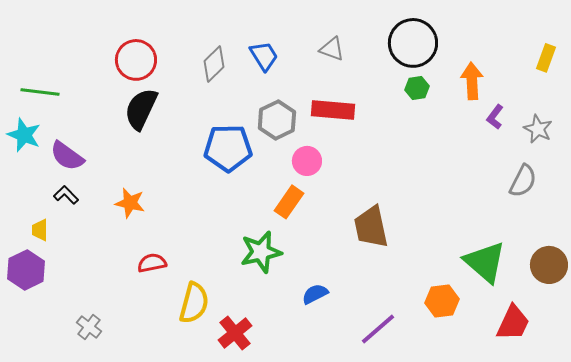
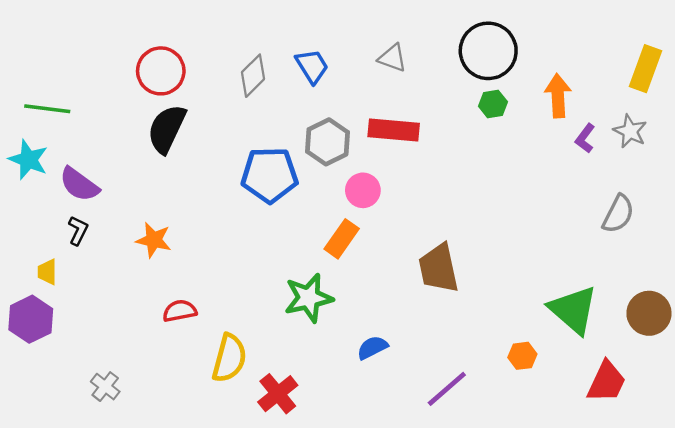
yellow rectangle: (546, 58) -> (645, 69), size x1.4
gray star: (538, 129) -> (630, 131), moved
black L-shape: (66, 195) -> (78, 231), turned 70
orange hexagon: (442, 301) -> (522, 356), size x0.7

